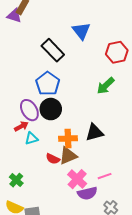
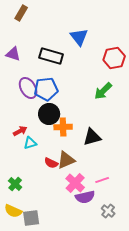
purple triangle: (14, 16) -> (13, 54), moved
black rectangle: (53, 50) -> (51, 56), turned -30
blue pentagon: (48, 84) -> (46, 89), turned 30
purple ellipse: (29, 110) -> (28, 88), moved
orange cross: (68, 138) -> (63, 127), moved

